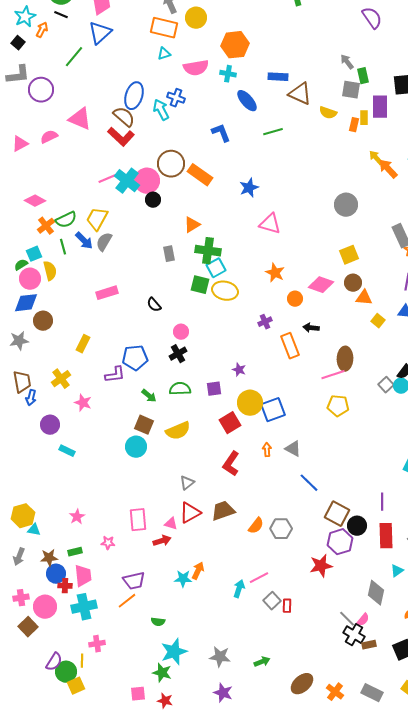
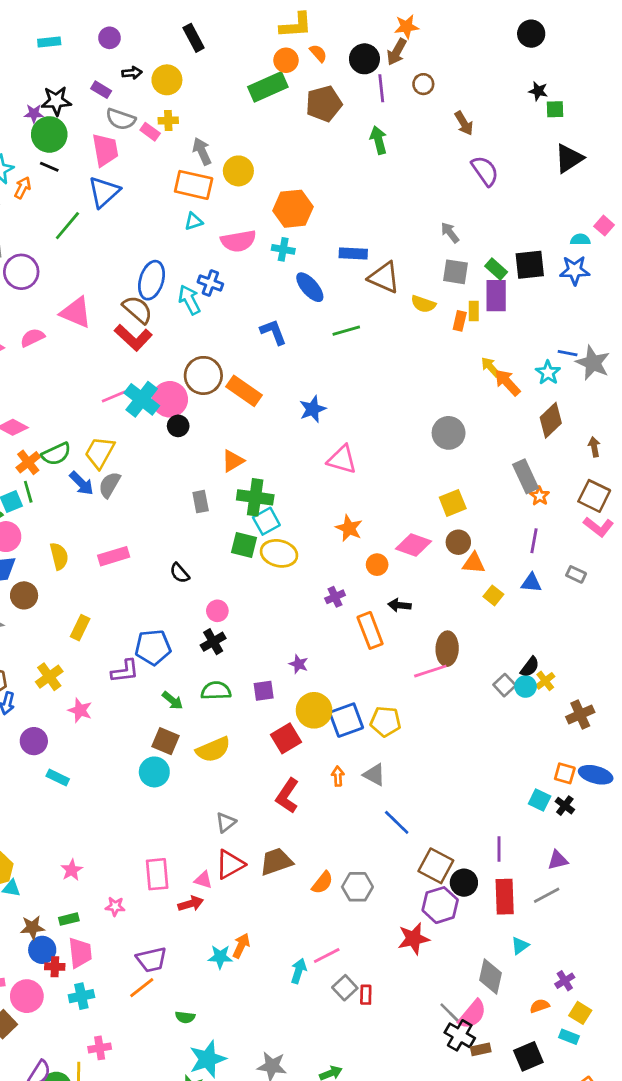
green rectangle: (363, 76) -> (496, 269), moved, turned -35
green line: (63, 247) -> (28, 492), moved
yellow semicircle: (50, 271) -> (59, 556), moved
yellow pentagon: (338, 406) -> (385, 722), moved
cyan cross: (84, 607) -> (81, 996), size x0.7
pink semicircle: (363, 620) -> (472, 1014), size x1.6

